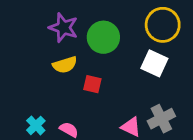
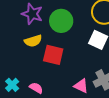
red square: (92, 84) -> (53, 55), size x1.5

